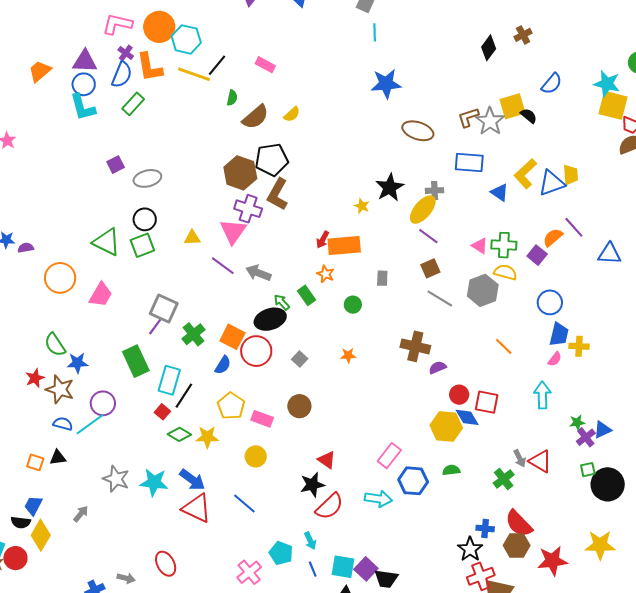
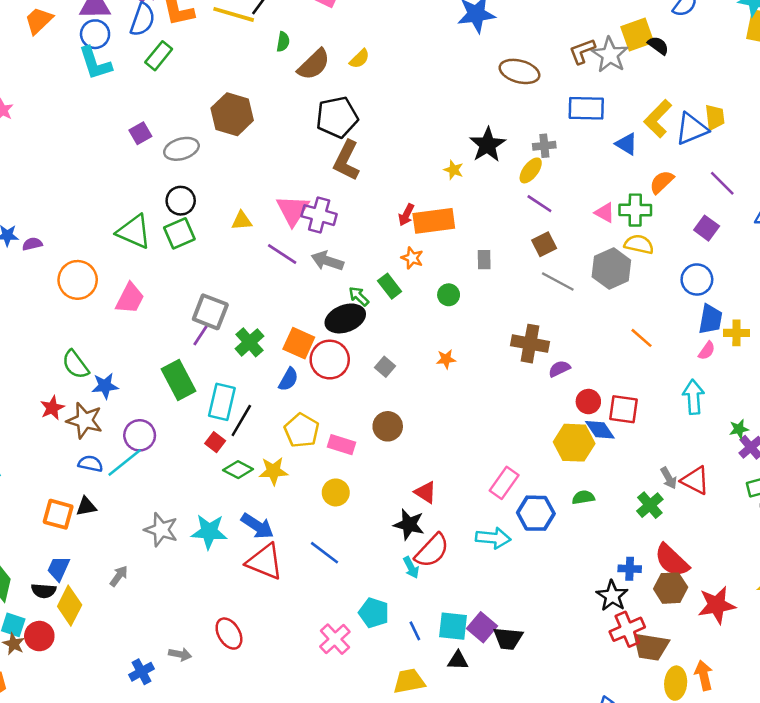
brown hexagon: (240, 173) -> (232, 114), moved
purple cross: (248, 209) -> (319, 215), moved
yellow ellipse: (423, 210) -> (531, 170), size x0.7
orange semicircle: (553, 237) -> (662, 182), moved
purple square: (537, 255) -> (707, 228), moved
orange square: (35, 462) -> (58, 514), size x1.4
black star: (312, 485) -> (409, 524), turned 30
cyan arrow: (310, 541) -> (411, 568), moved

